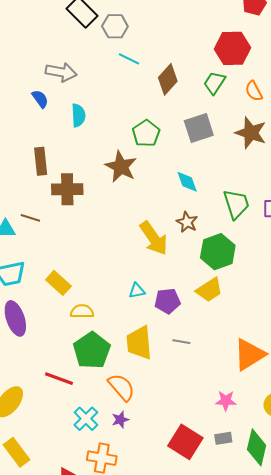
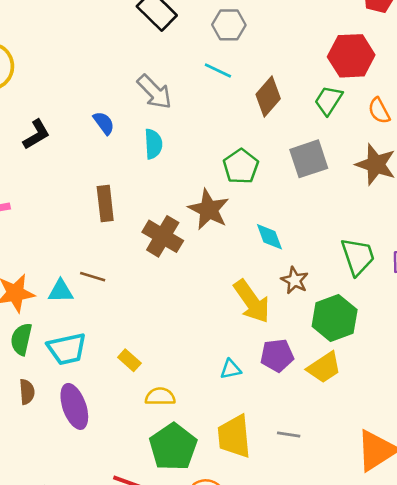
gray hexagon: (115, 26) -> (229, 25), moved
gray arrow: (61, 72) -> (154, 92), moved, turned 36
cyan diamond: (187, 182) -> (269, 237), moved
brown cross: (67, 189) -> (163, 236), moved, turned 32
yellow rectangle: (58, 283) -> (129, 360), size x0.7
purple pentagon: (167, 301) -> (277, 355), moved

